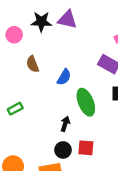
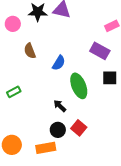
black arrow: (65, 124) -> (60, 106), turned -64
red square: (86, 148) -> (79, 128), turned 35

